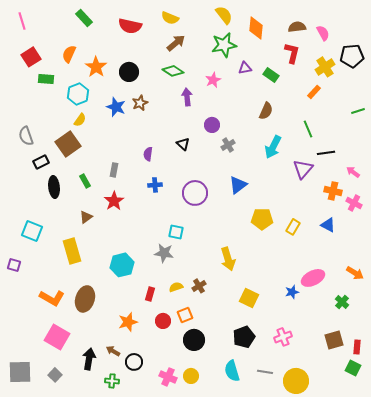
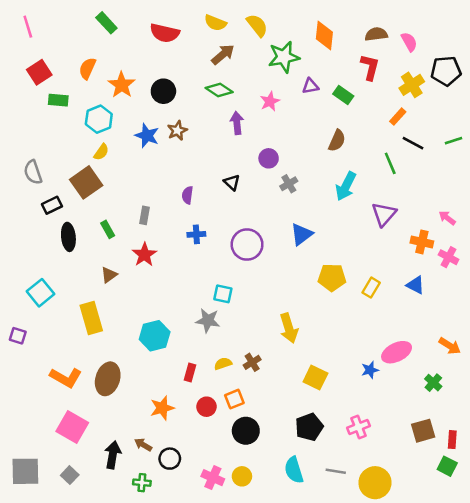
yellow semicircle: (224, 15) -> (257, 25), moved
black line: (326, 153) -> (413, 143), moved, turned 36
cyan square: (32, 231) -> (41, 293), turned 30

